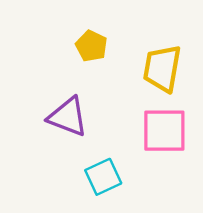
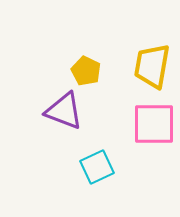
yellow pentagon: (91, 46) -> (86, 71), moved

